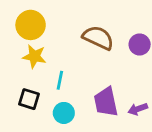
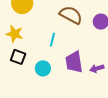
yellow star: (34, 56) -> (15, 34), moved
cyan line: (60, 80) -> (52, 40), moved

